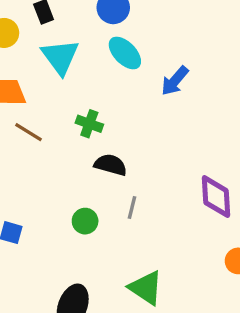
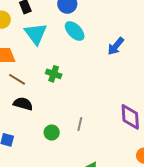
blue arrow: (175, 81) -> (116, 46), moved
black semicircle: (111, 165) -> (23, 104), moved

